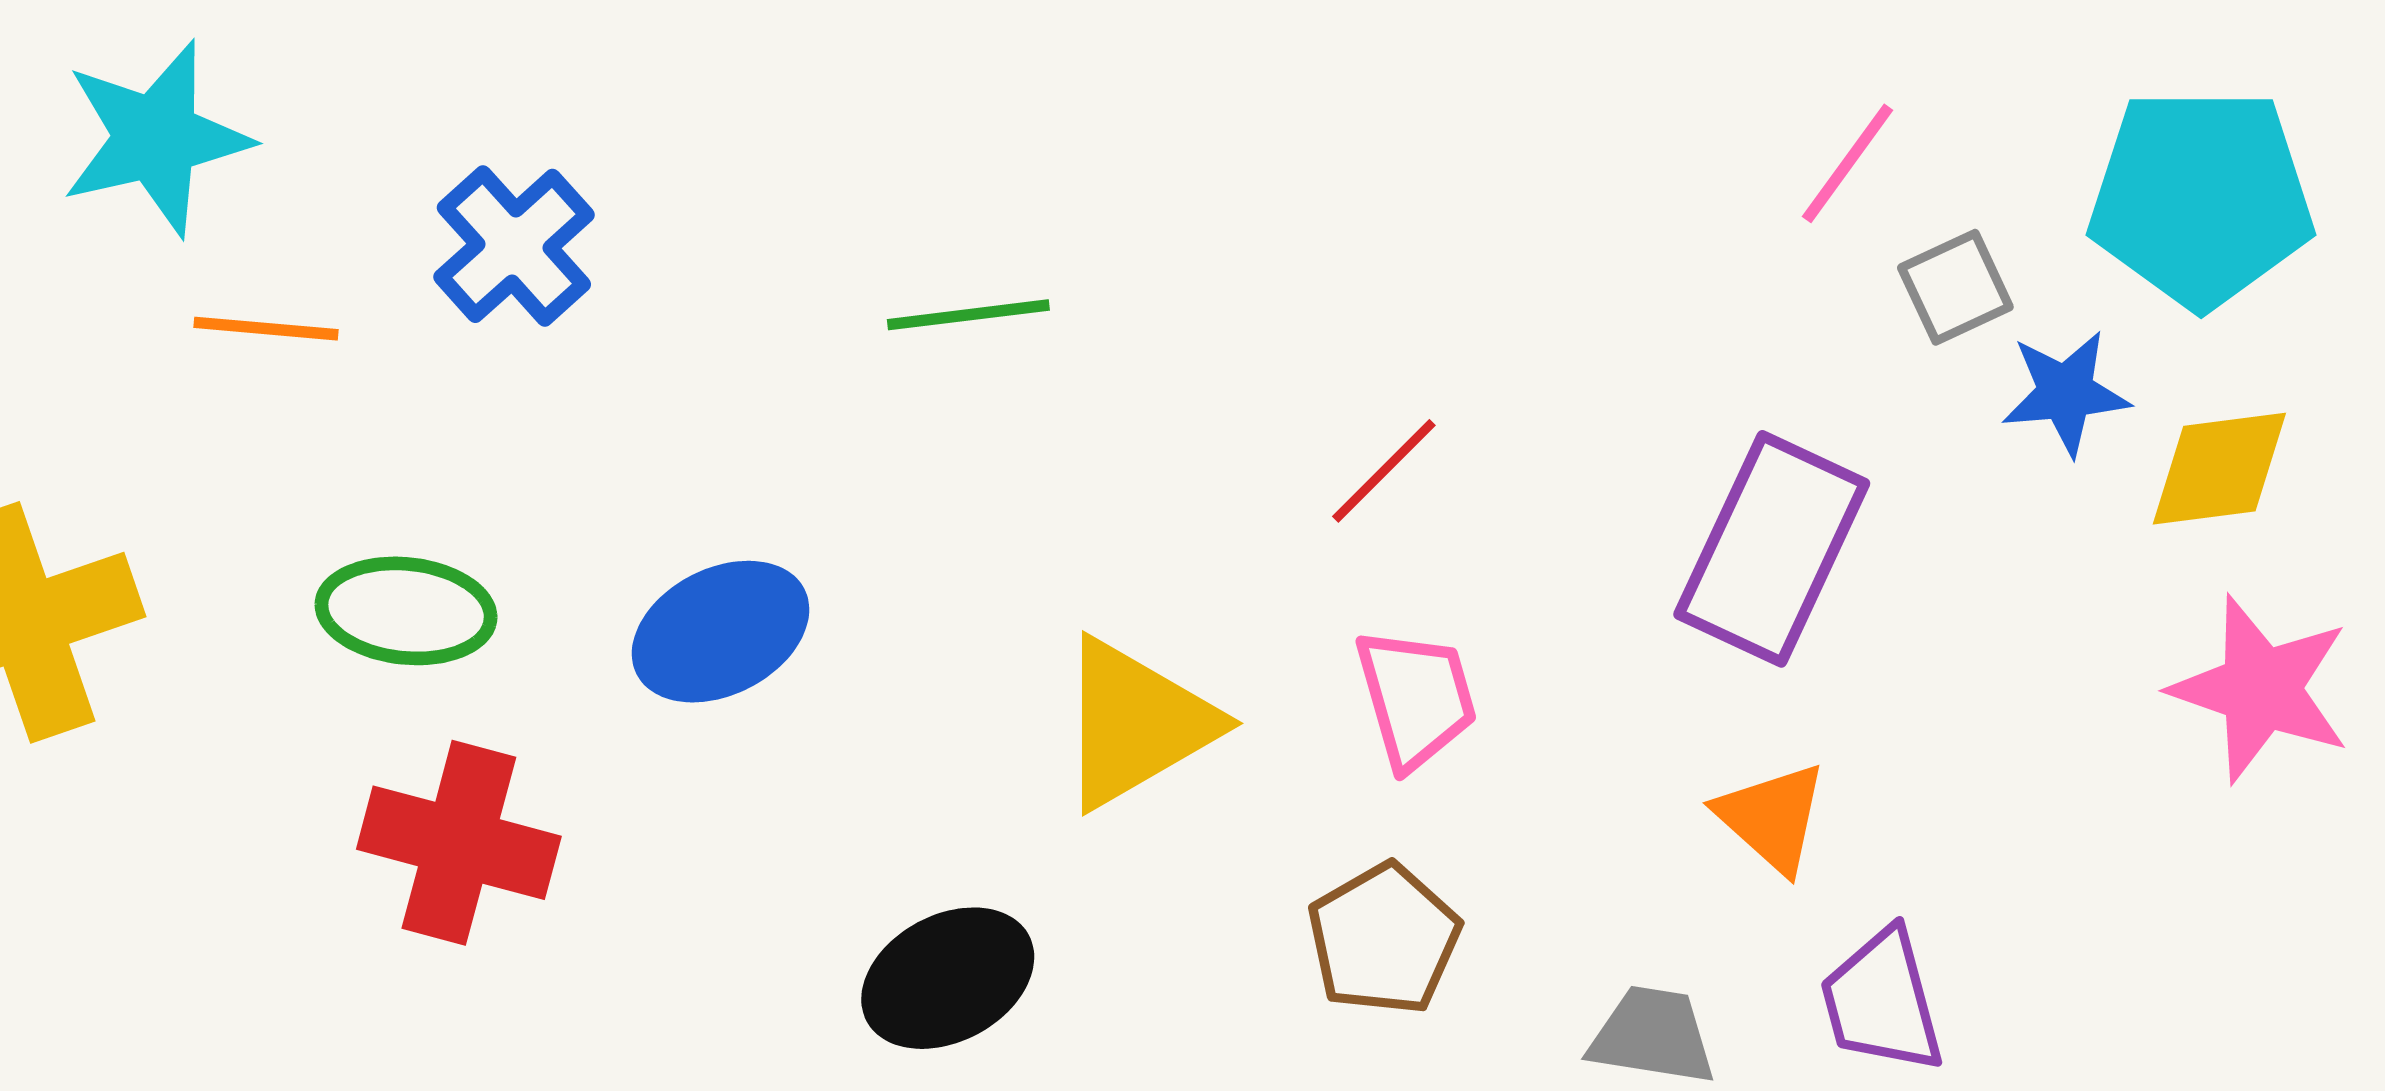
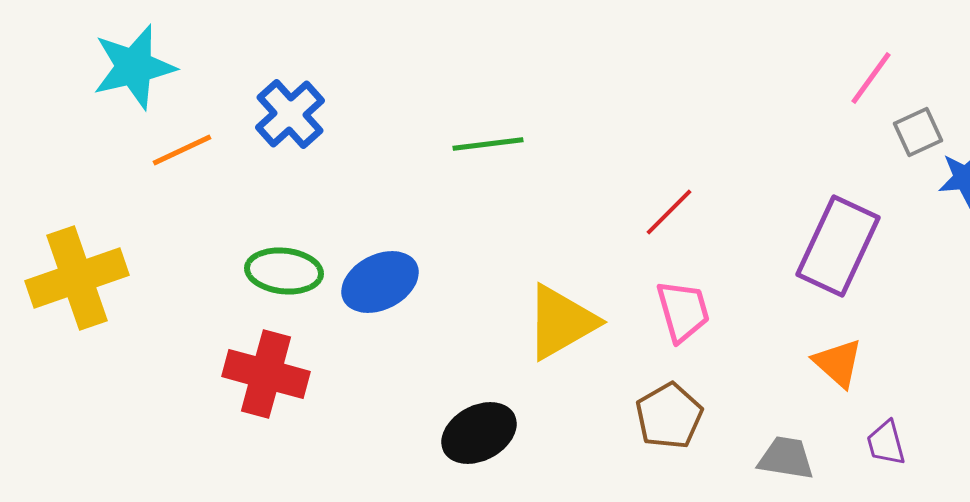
orange line: (266, 329) -> (182, 150), turned -30
green ellipse: (406, 611) -> (284, 271), moved
purple trapezoid: (1882, 1001) -> (886, 443), size x0.7

